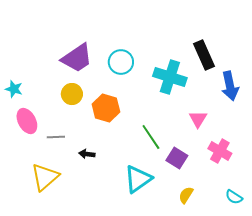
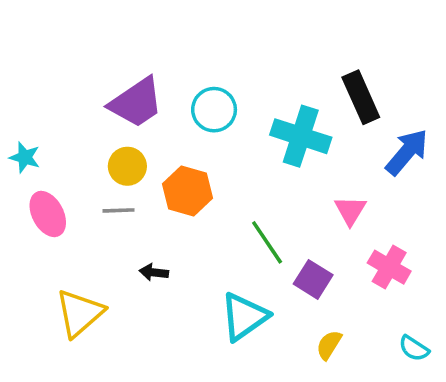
blue arrow: (230, 86) -> (407, 152), turned -128
gray line: (56, 137) -> (119, 210), moved

